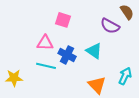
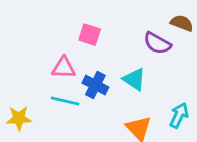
brown semicircle: (127, 12) -> (182, 23), turned -35

